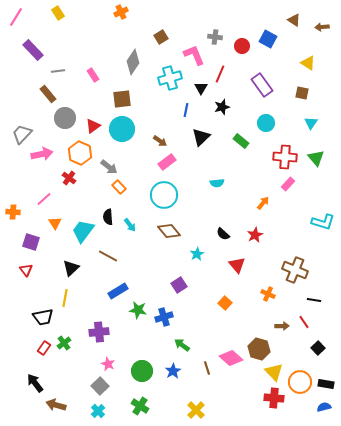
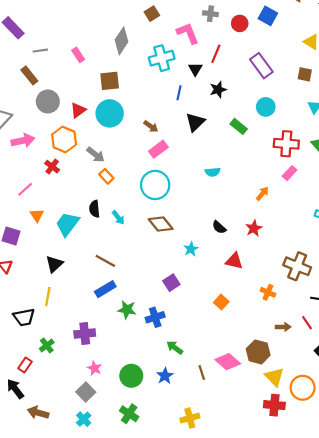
brown line: (108, 256) -> (105, 261), moved
red triangle: (237, 265) -> (234, 261), turned -36
red rectangle: (44, 348) -> (25, 365), moved
yellow cross: (196, 410) -> (190, 418), turned 30

